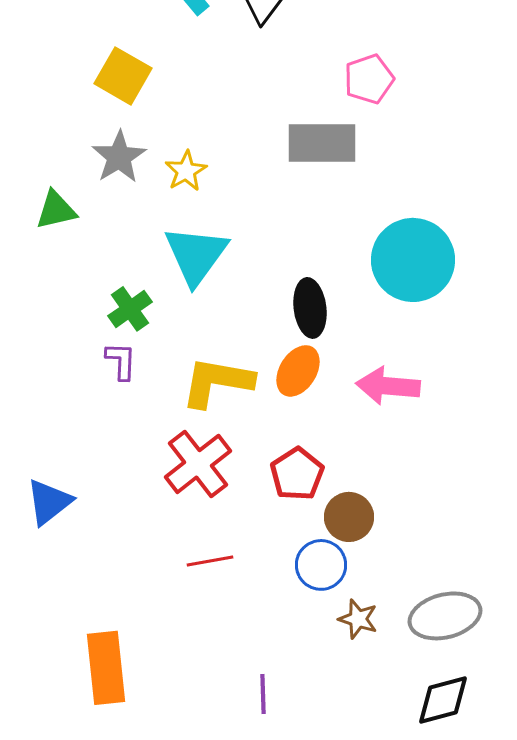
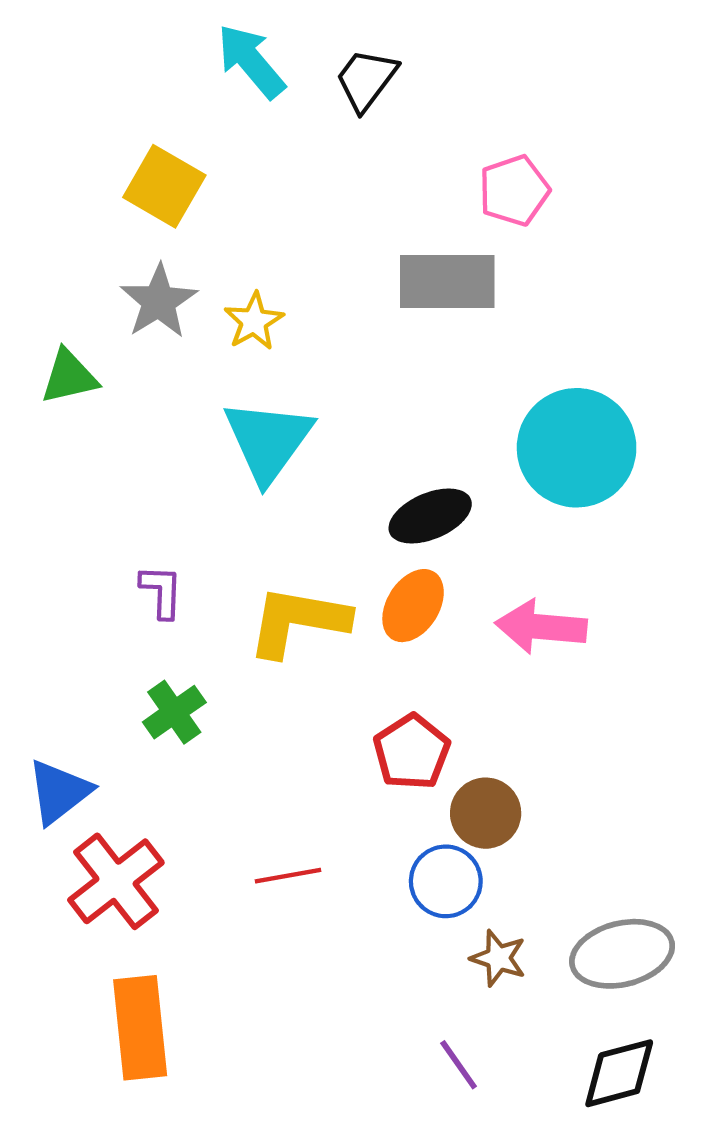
black ellipse: (310, 308) -> (430, 516), turned 74
green cross: (130, 309) -> (174, 712), moved
red cross: (198, 464) -> (116, 881), moved
purple line: (263, 694) -> (459, 1065), moved, turned -33

